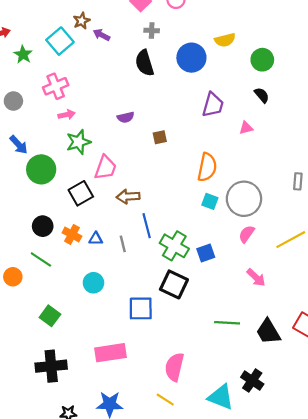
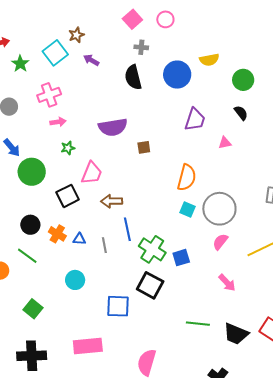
purple arrow: (101, 35) -> (91, 60), moved
purple semicircle: (126, 117) -> (113, 127), size x1.8
green star: (79, 142) -> (68, 148), size x0.6
black trapezoid: (268, 332) -> (236, 334), turned -40

